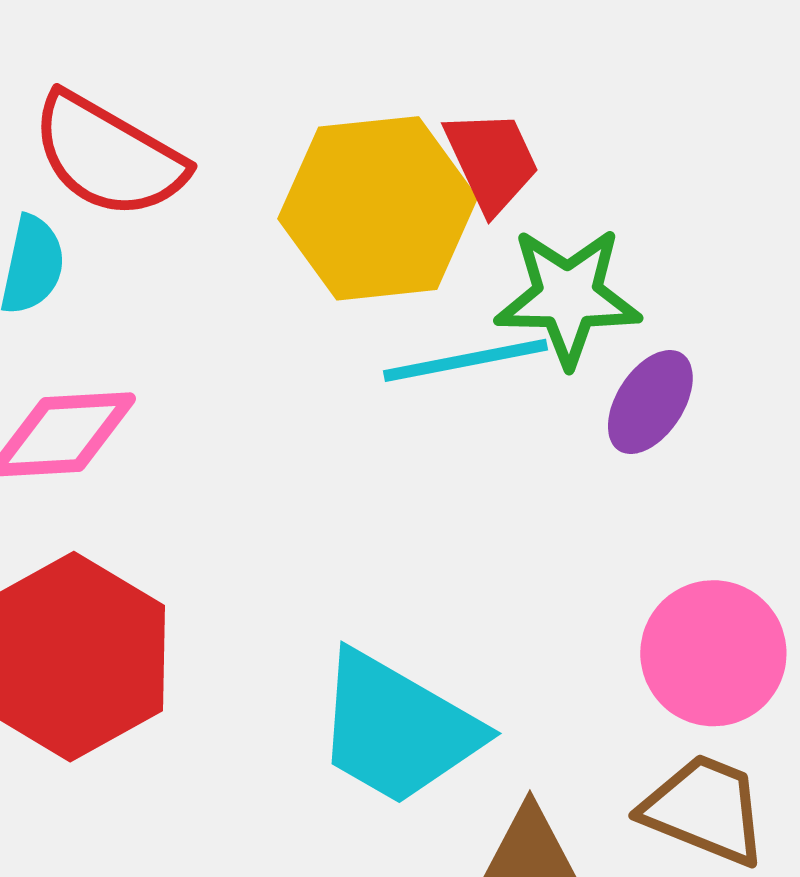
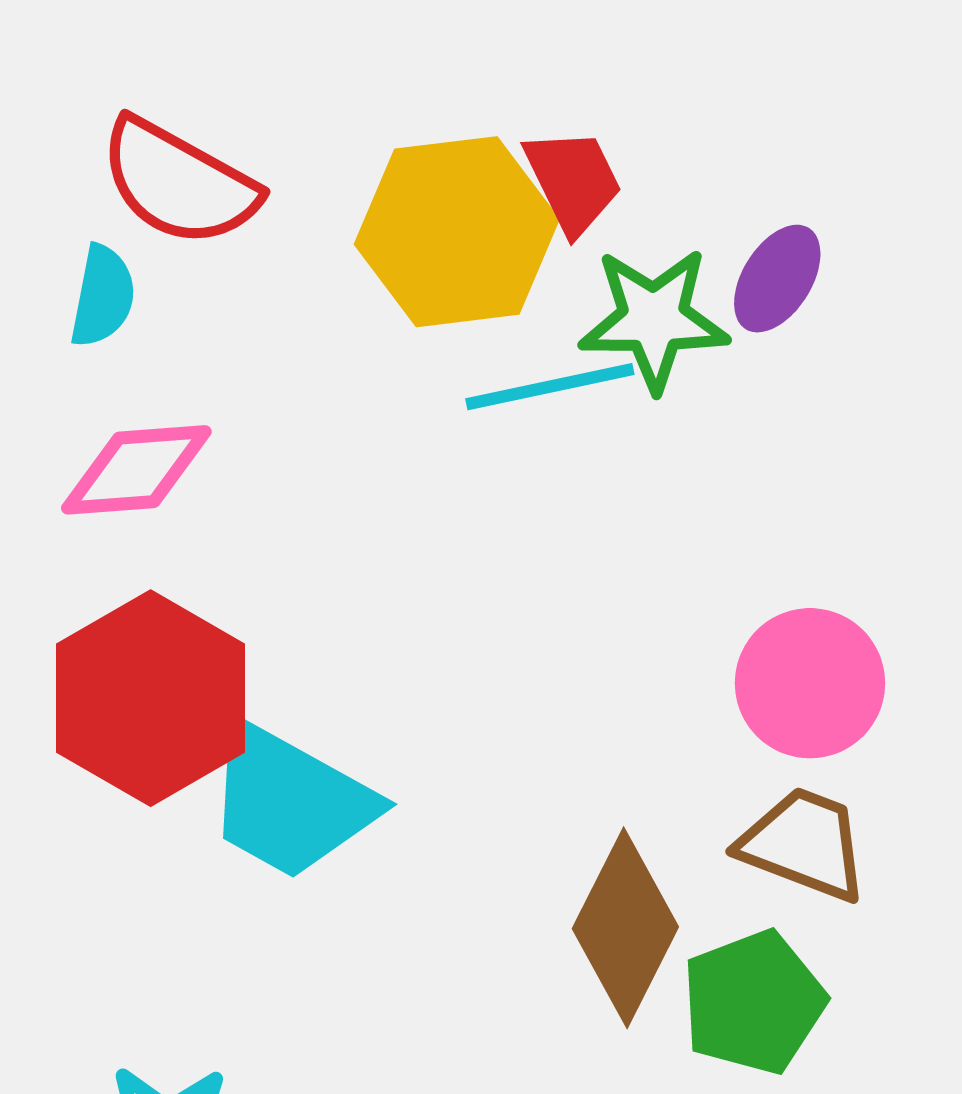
purple ellipse: (650, 402) -> (777, 279), moved
cyan trapezoid: (397, 729) -> (290, 801), moved

